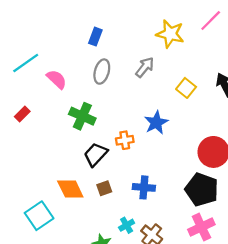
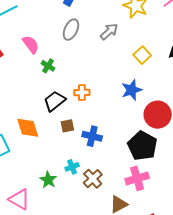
pink semicircle: (57, 79) -> (31, 44), moved
green cross: (82, 116) -> (48, 66), size x0.6
blue star: (156, 123) -> (132, 90), moved
brown square: (104, 188) -> (67, 126), moved

